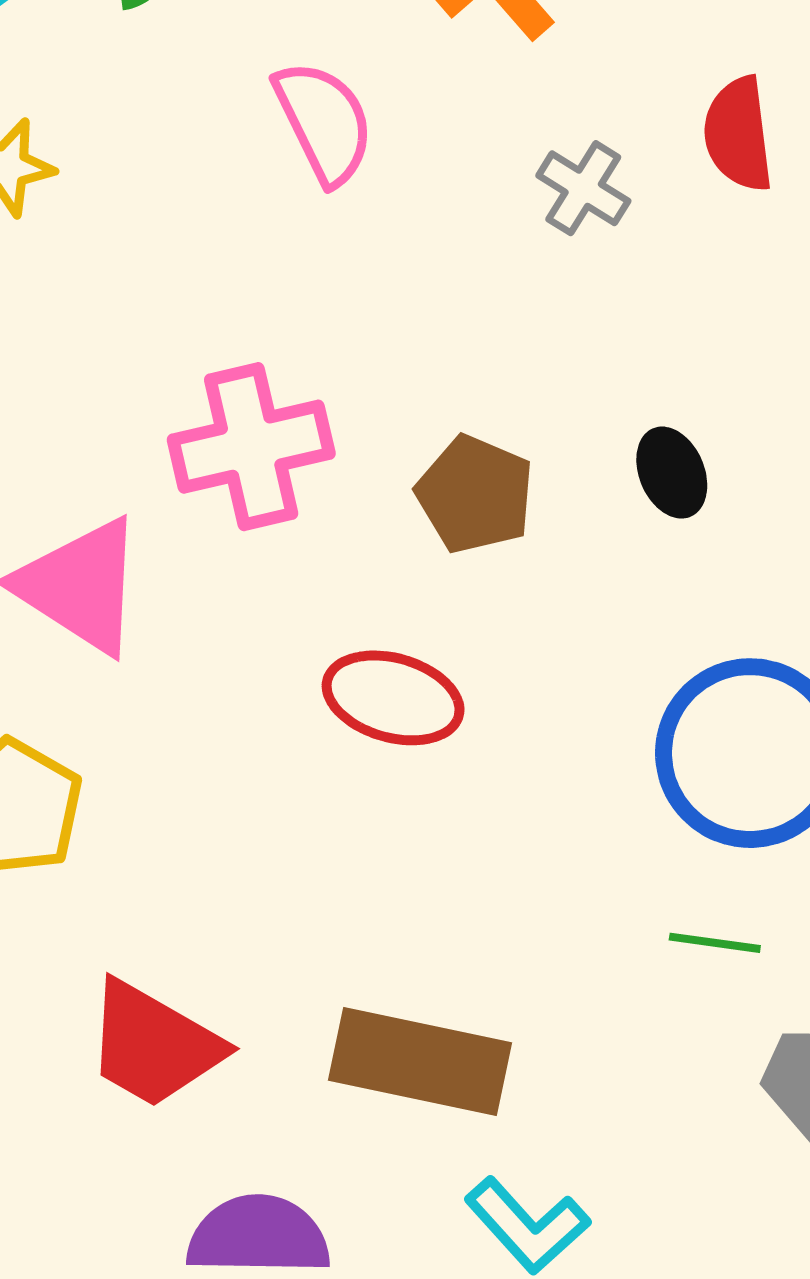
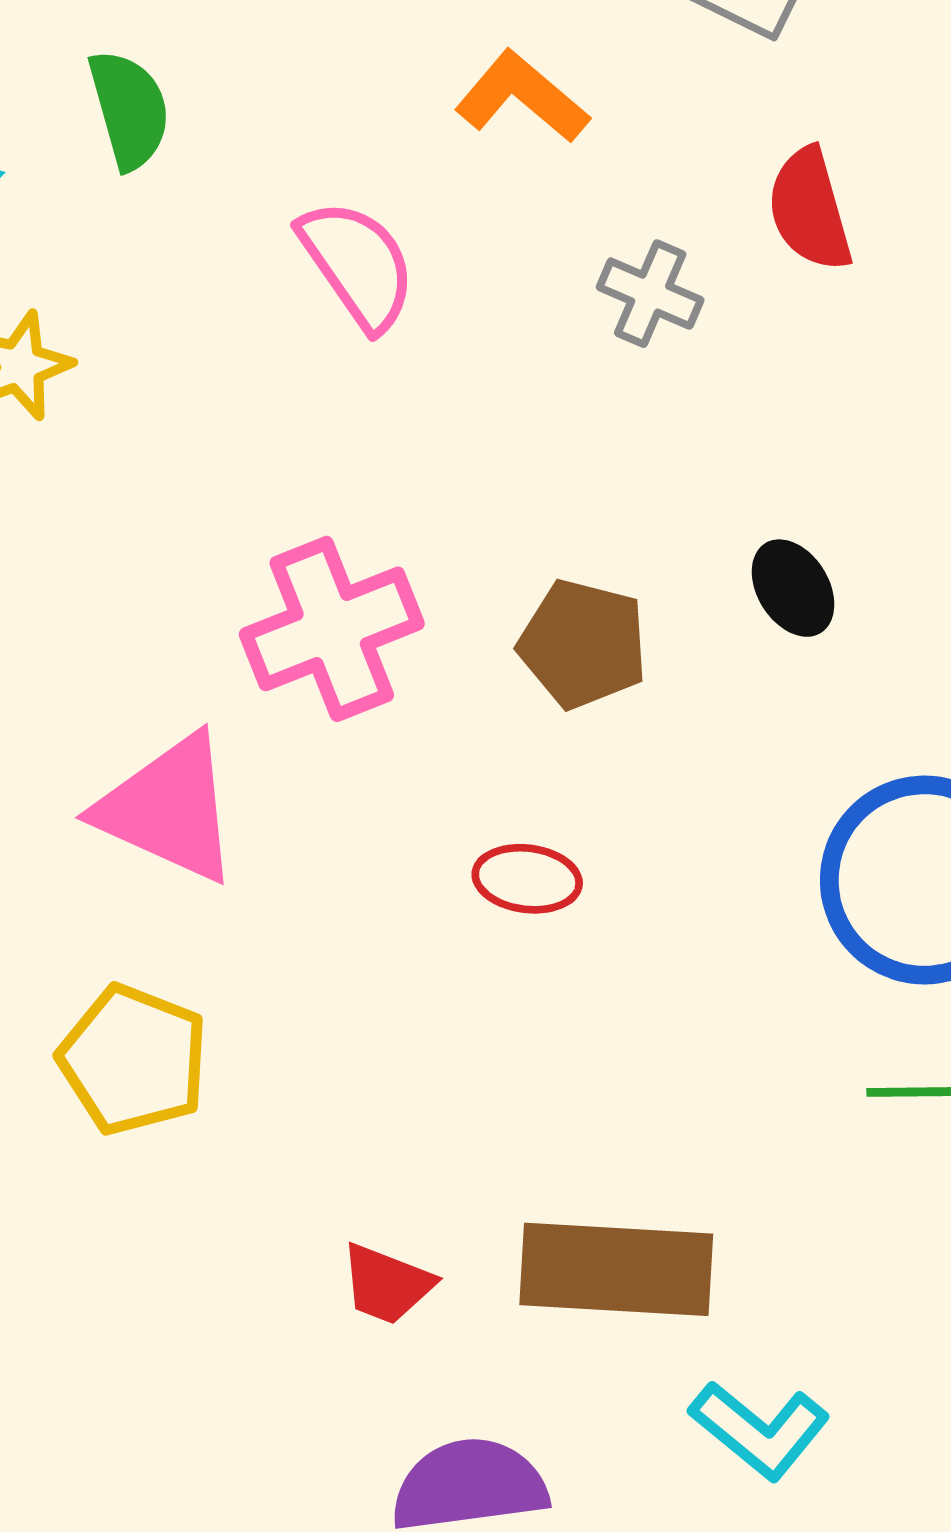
red ellipse: (393, 698) -> (527, 879), size x0.7
red trapezoid: (154, 1045) -> (387, 1284), moved, size x0.6

